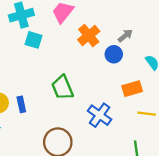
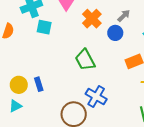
green trapezoid: (62, 88) -> (85, 60), moved
blue cross: (100, 115) -> (96, 97), moved

